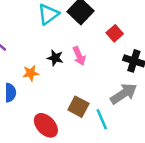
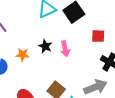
red square: (115, 33) -> (98, 36), turned 32

